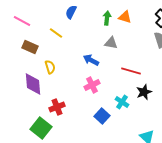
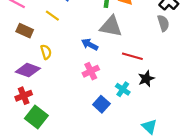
gray triangle: (111, 43) -> (111, 26), size x1.6
purple diamond: (33, 84) -> (28, 70), turned -65
red cross: (57, 107) -> (24, 96), moved

